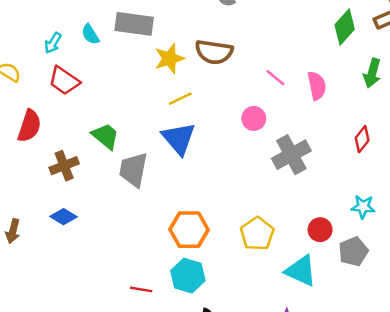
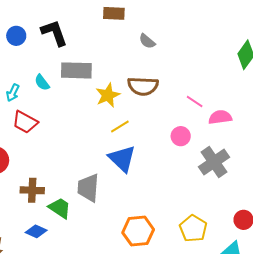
pink semicircle: (317, 86) -> (220, 117), moved, turned -80
green trapezoid: (105, 136) -> (60, 208), moved
brown cross: (64, 166) -> (32, 190), turned 30

